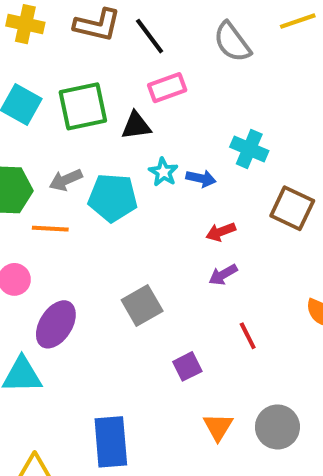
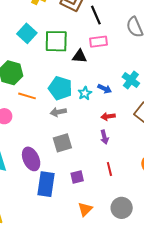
cyan star: (163, 172) -> (85, 93), moved
gray arrow: (66, 180) -> (58, 112), moved
purple arrow: (223, 275) -> (104, 137), turned -88
purple ellipse: (56, 324) -> (31, 159), moved, turned -70
gray circle: (277, 427) -> (122, 208), moved
blue rectangle: (111, 442) -> (46, 184), moved

